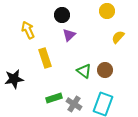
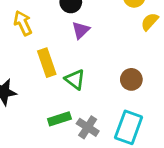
yellow semicircle: (118, 37) -> (150, 22), moved
green triangle: (84, 71) -> (75, 79), moved

